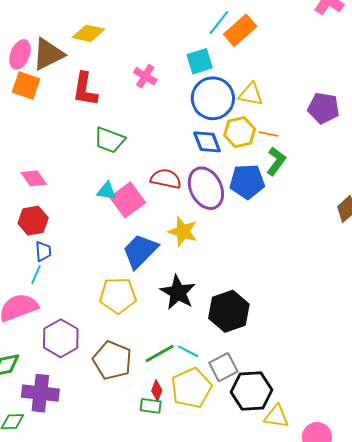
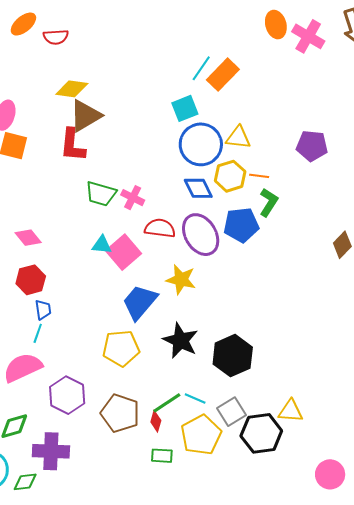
brown triangle: (48, 54) -> (85, 116), moved
pink cross: (145, 76) -> (133, 198), moved
red diamond: (157, 390) -> (156, 421), moved
yellow triangle: (276, 416) -> (291, 411), moved

